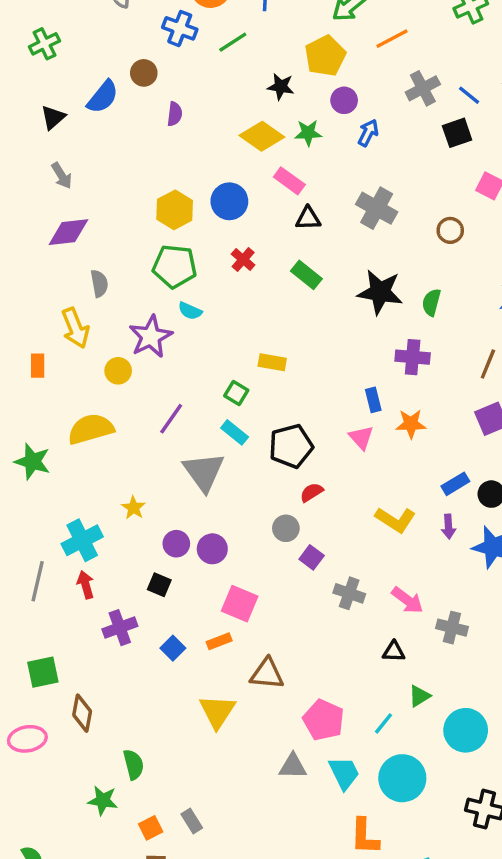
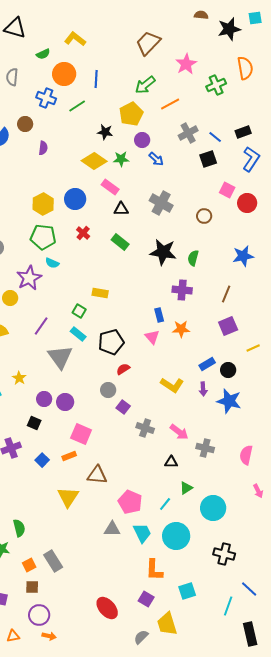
blue arrow: (368, 133) -> (156, 159), turned 105
gray rectangle: (192, 821) -> (53, 561), size x1.5

